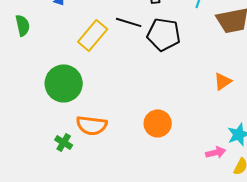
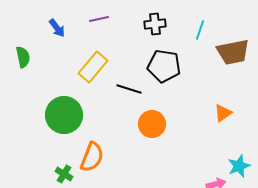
black line: (129, 22) -> (129, 89), moved
orange circle: (158, 123) -> (152, 124), moved
orange semicircle: (92, 125) -> (92, 157), turned -76

